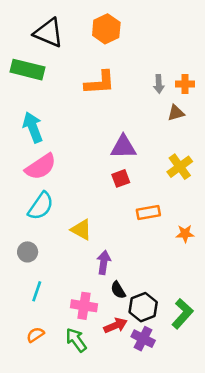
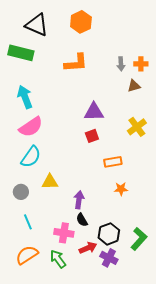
yellow triangle: (81, 230) -> (50, 182), moved, turned -30
orange star: (185, 234) -> (121, 189), moved
black semicircle: (118, 290) -> (82, 220), moved
cyan line: (37, 291) -> (28, 222), turned -42
orange semicircle: (35, 335) -> (27, 255), size x1.6

